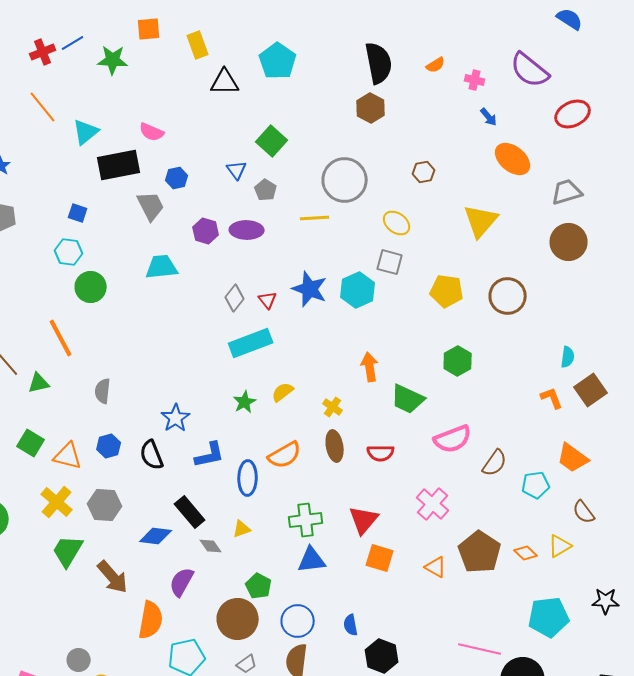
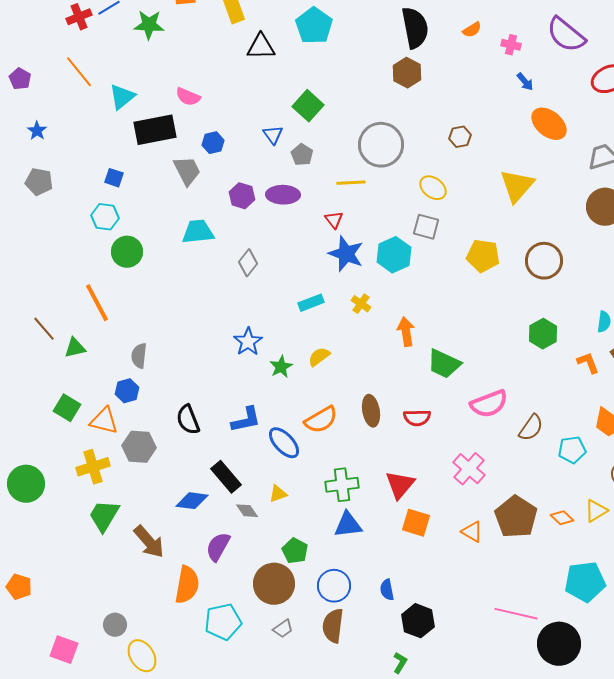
gray diamond: (235, 298) -> (248, 263), moved
red triangle: (268, 300) -> (334, 220), moved
cyan rectangle: (251, 343) -> (311, 303), moved, size x0.6
green hexagon: (458, 361) -> (543, 334), moved
yellow cross: (333, 407) -> (361, 304), moved
blue star: (176, 418) -> (248, 342), moved
blue hexagon: (109, 446) -> (127, 391), moved
blue ellipse: (248, 478) -> (284, 443), turned -44
yellow cross: (57, 502) -> (93, 467), turned 32
gray hexagon: (105, 505) -> (139, 447), moved

